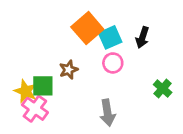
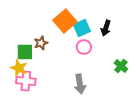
brown star: (69, 70) -> (41, 43), moved
green square: (43, 86) -> (25, 52), moved
pink cross: (35, 109) -> (26, 81), turned -30

